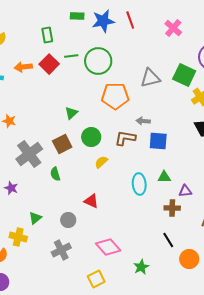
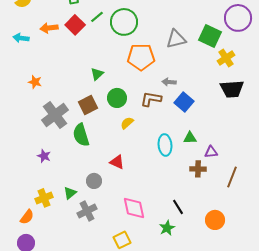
green line: (71, 56) -> (97, 17), turned -32
blue square: (158, 141) -> (184, 102), turned 36
green semicircle: (55, 174) -> (81, 135), size x1.6
purple star: (11, 188) -> (44, 156), moved
green triangle: (35, 218) -> (70, 193), moved
yellow cross: (18, 237) -> (44, 198), turned -36
black line: (168, 240) -> (178, 207), moved
pink diamond: (108, 247) -> (134, 208), turned 30

